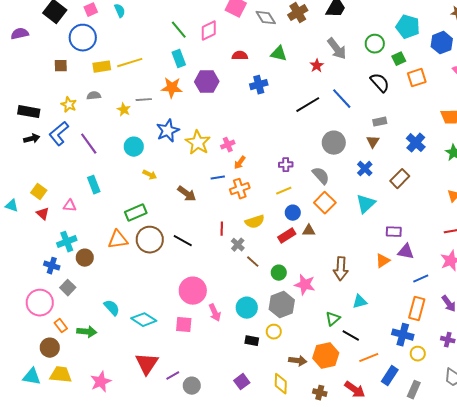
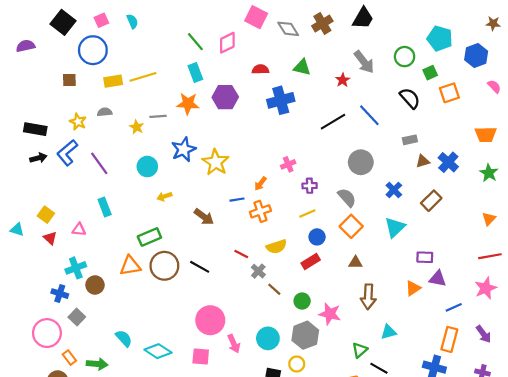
blue cross: (259, 85) -> (281, 100), size x1.4
brown triangle: (373, 142) -> (423, 161), moved, turned 40
pink cross: (228, 145) -> (288, 164), moved
yellow arrow: (150, 175) -> (164, 196), turned 136
red line: (222, 229) -> (241, 254), turned -64
brown triangle: (309, 231) -> (355, 263), moved

